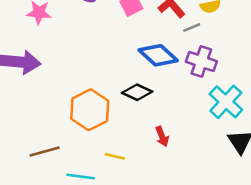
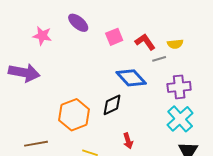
purple cross: (201, 61) -> (179, 87), moved, turned -30
black diamond: (137, 92) -> (112, 105), turned -55

